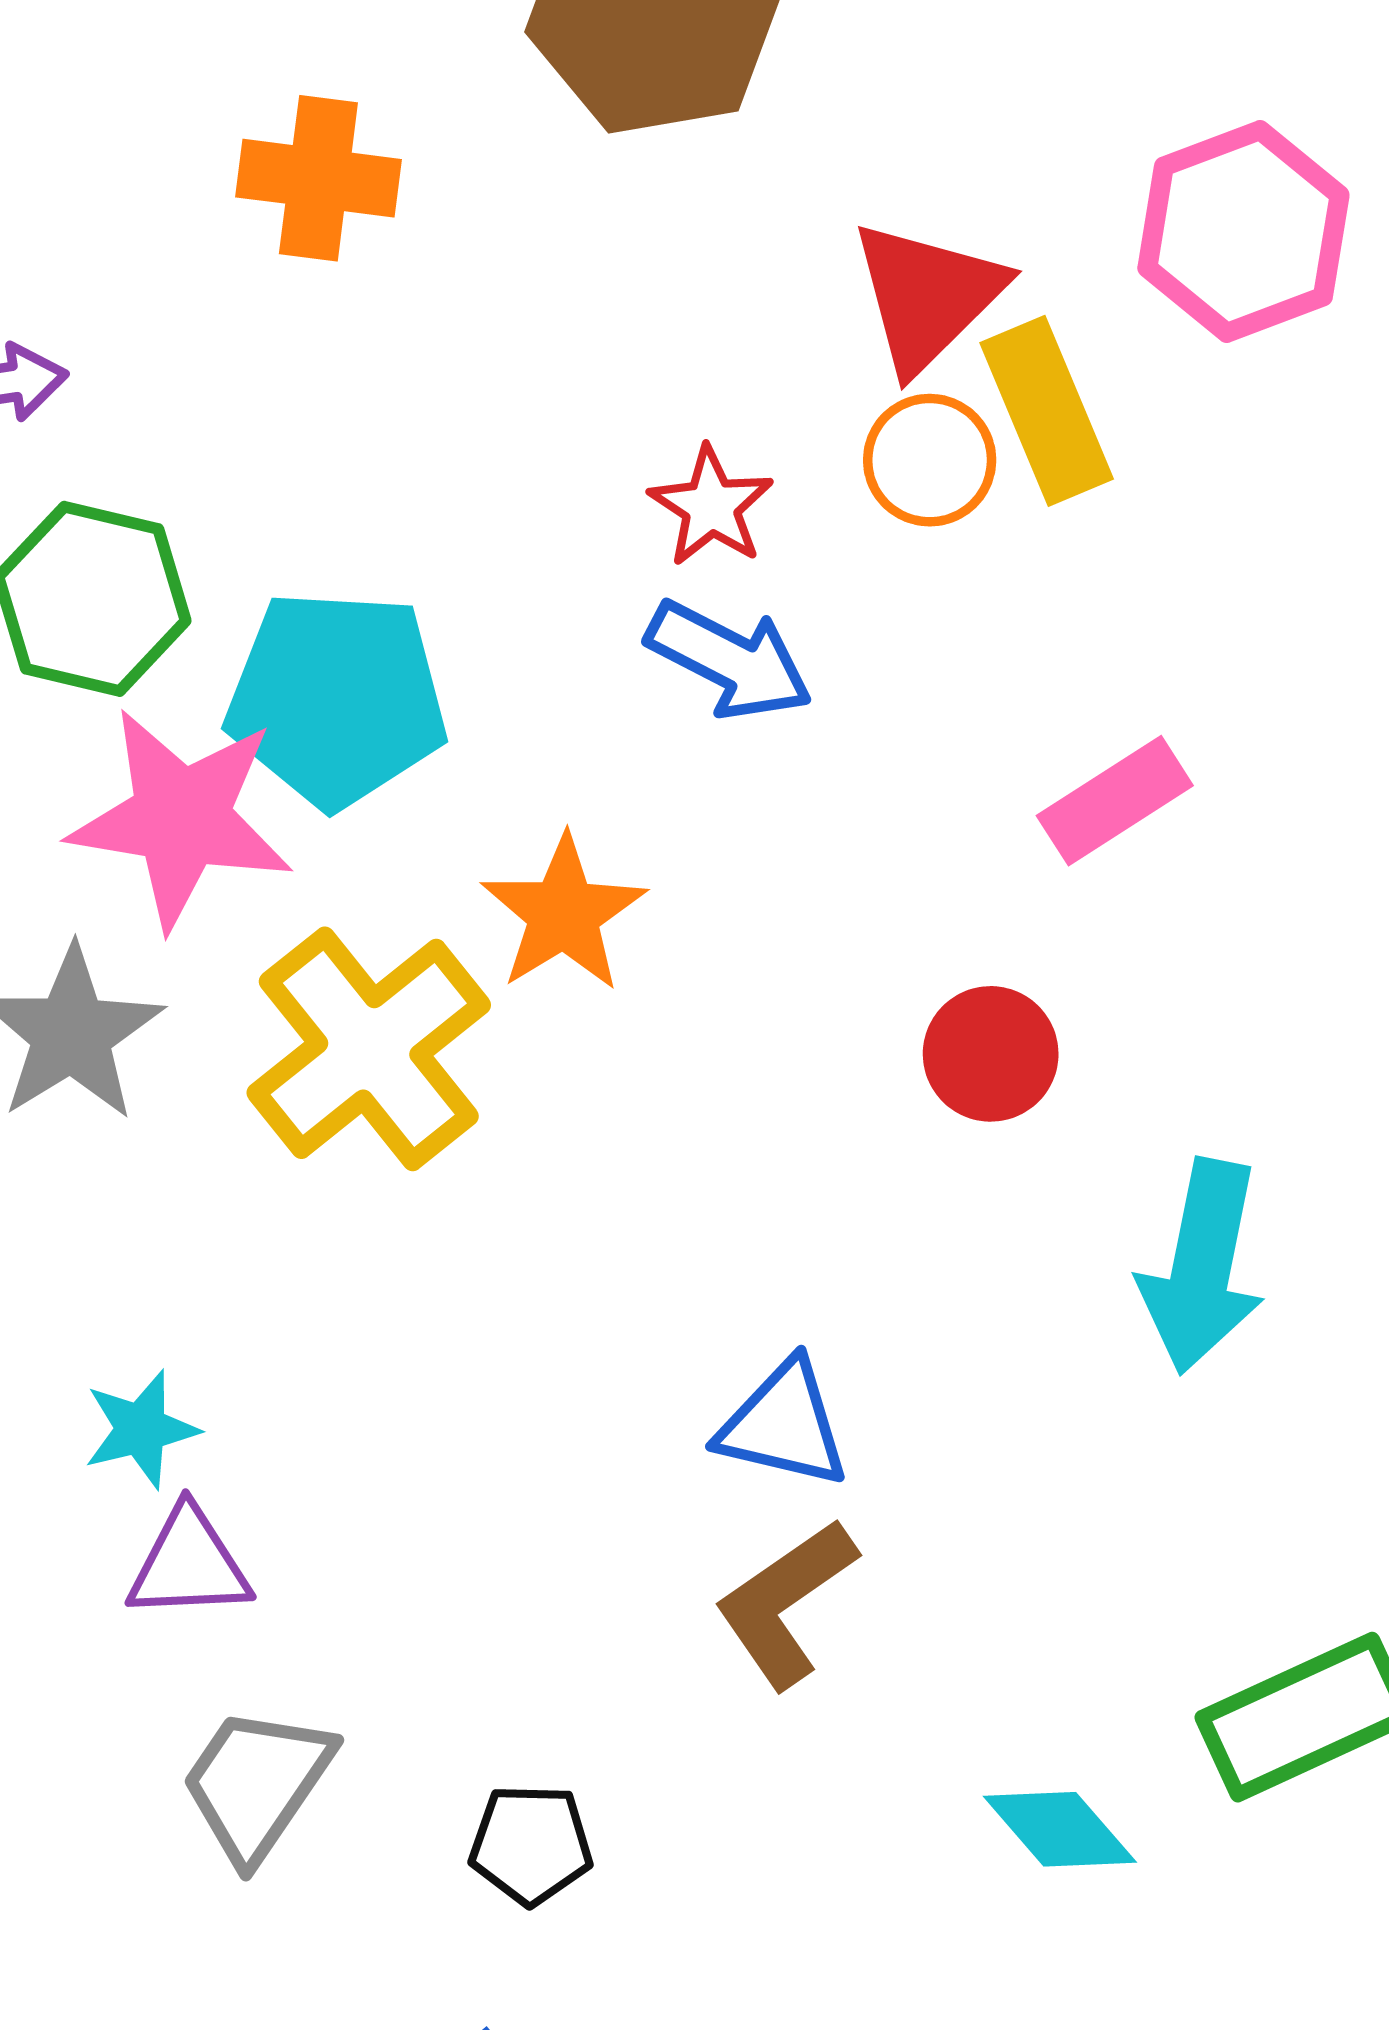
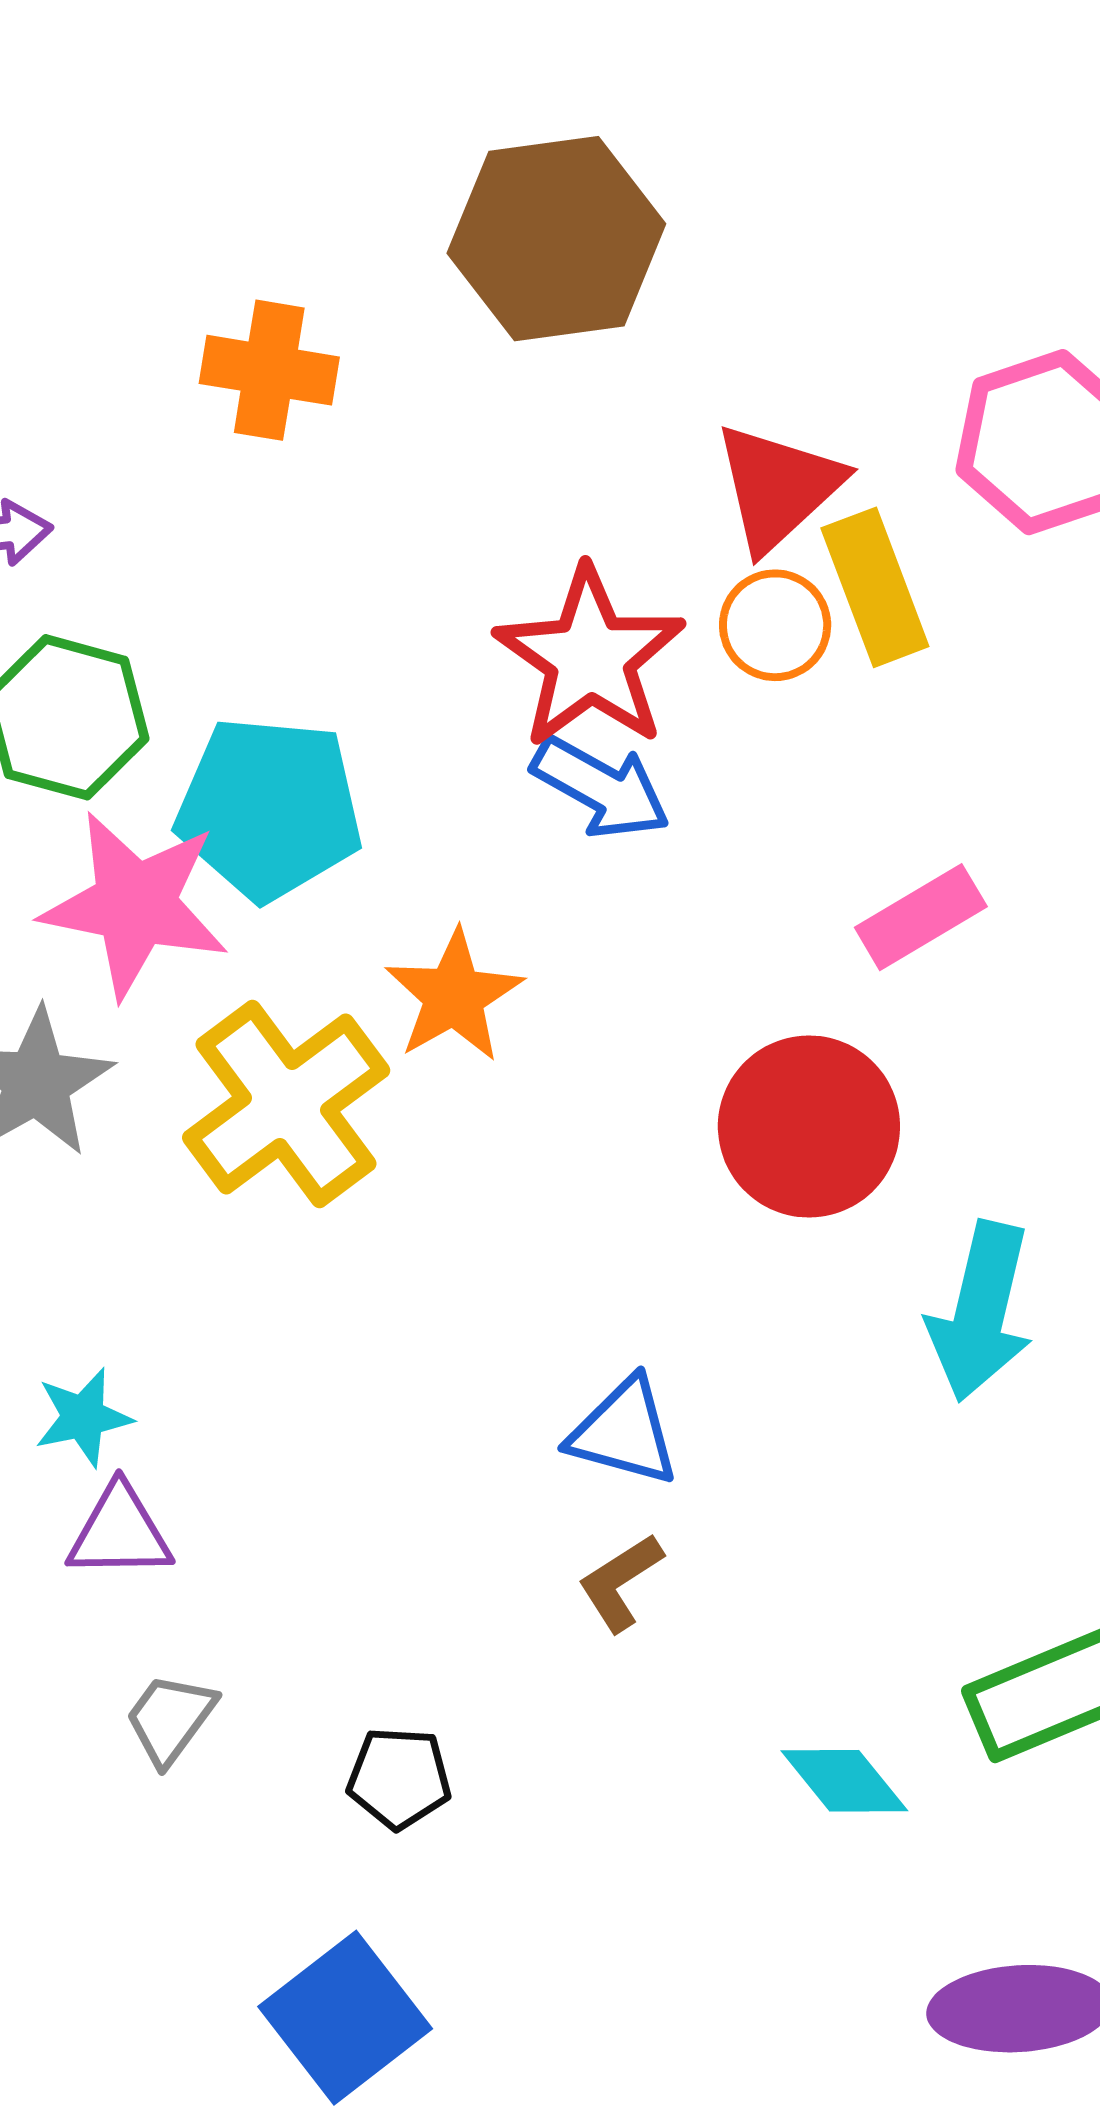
red star: (711, 506) -> (590, 658), size x1.8
red circle: (991, 1054) -> (809, 1126), size x1.6
brown L-shape: (786, 1603) -> (620, 1582), size x0.7
gray trapezoid: (257, 1784) -> (170, 1719), size x0.7

